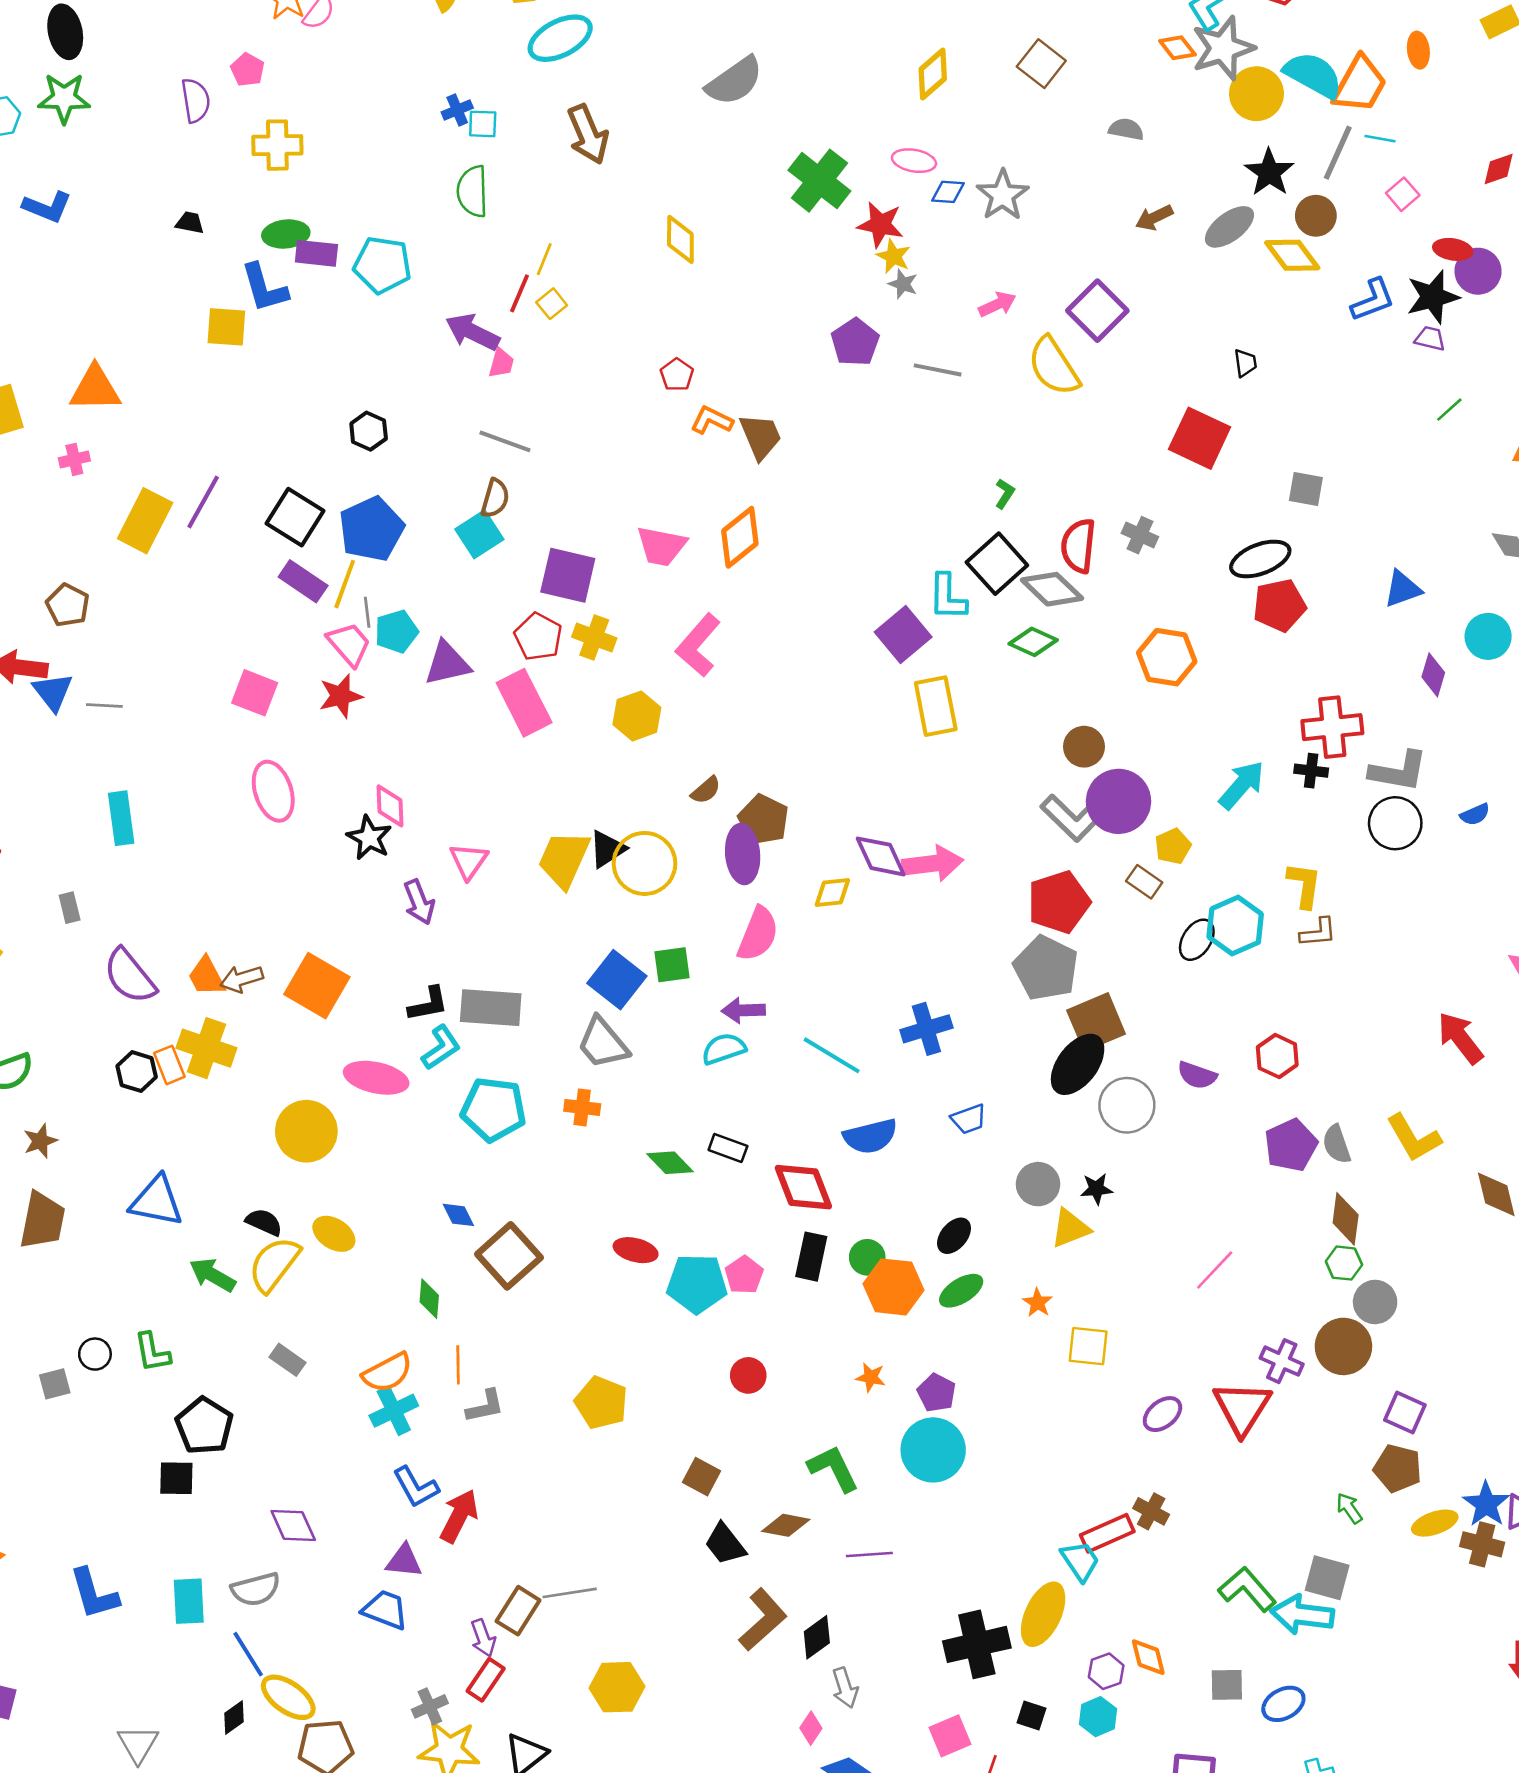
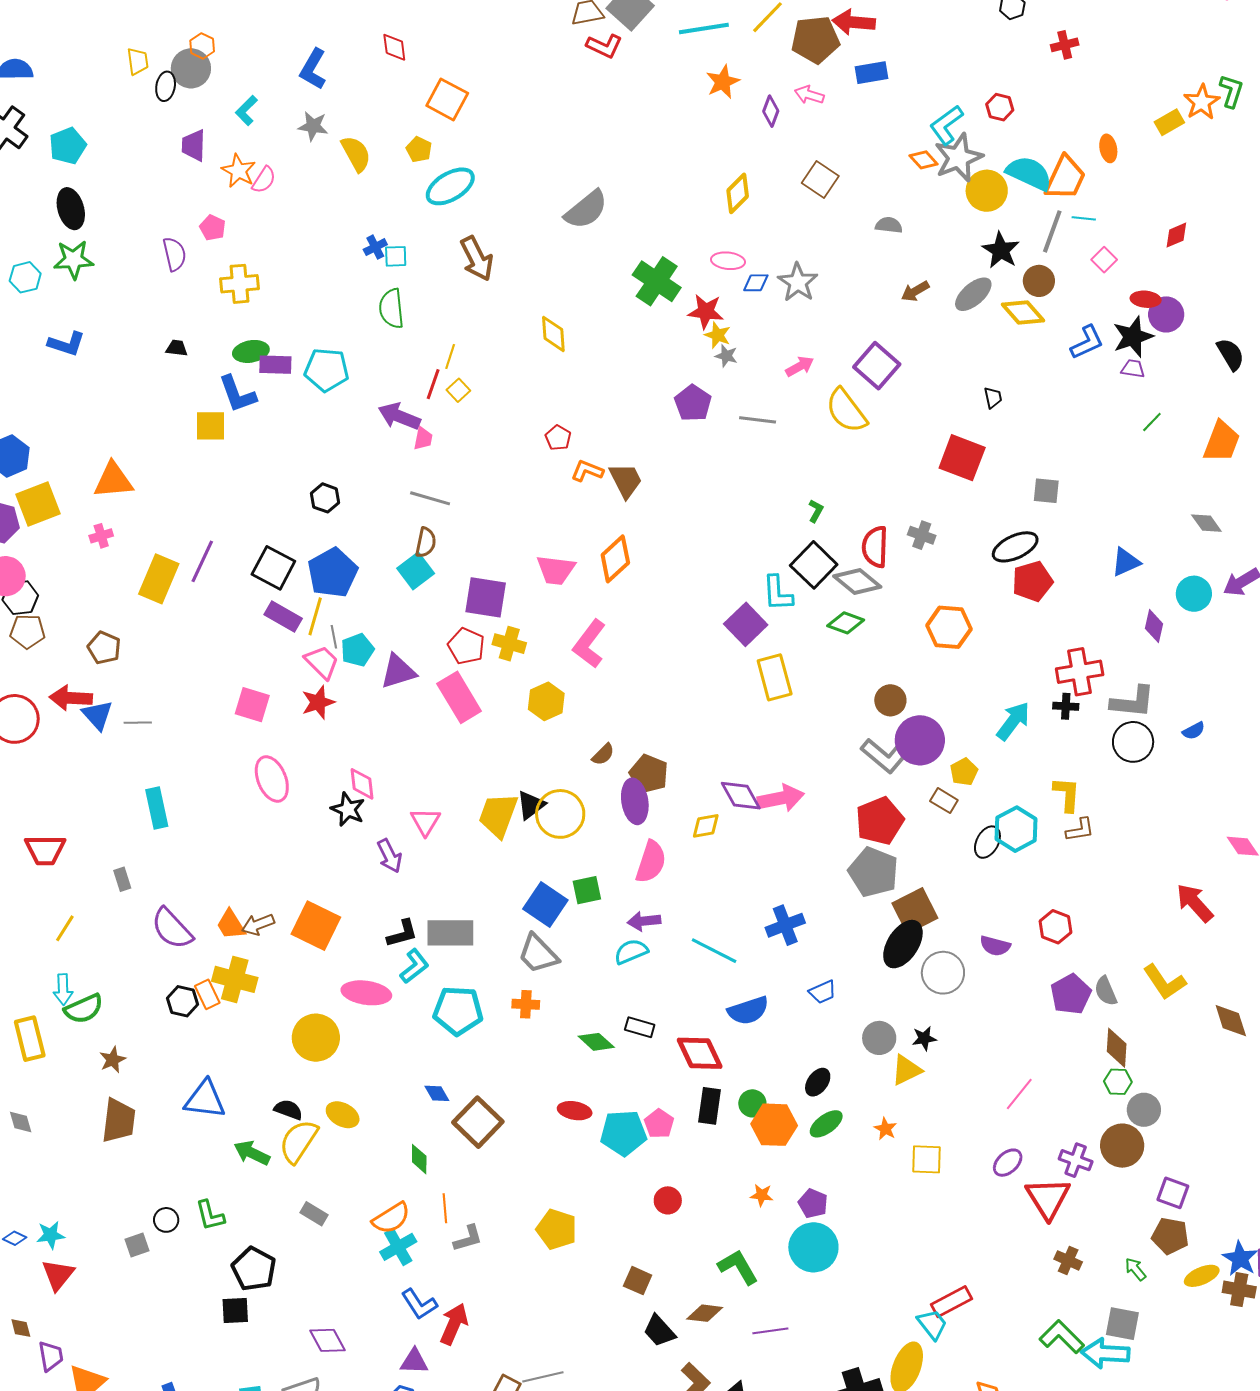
purple ellipse: (1162, 1414) -> (1008, 1163), moved
brown cross: (1151, 1511) -> (1068, 1260), moved

